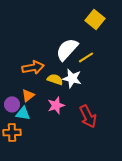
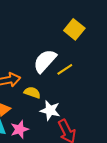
white star: (72, 78) -> (50, 110), moved
pink star: (56, 105) -> (20, 129), moved

